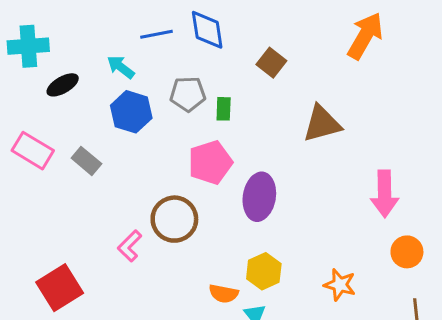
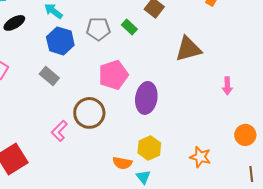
green rectangle: (224, 109) -> (129, 27), moved, turned -49
gray rectangle: (86, 161) -> (49, 76), moved
pink arrow: (385, 194) -> (227, 86), moved, size x0.6

